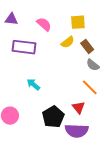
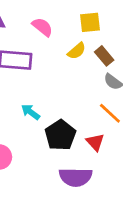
black pentagon: (53, 117) -> (60, 135), moved
purple semicircle: (77, 131) -> (76, 177), moved

